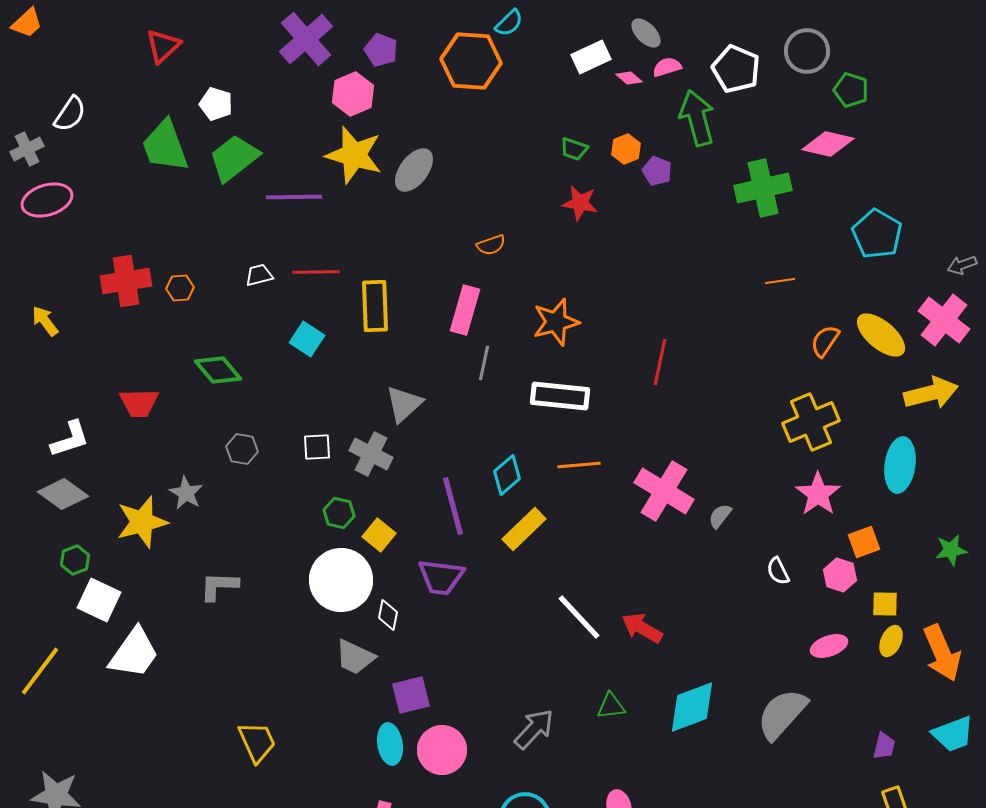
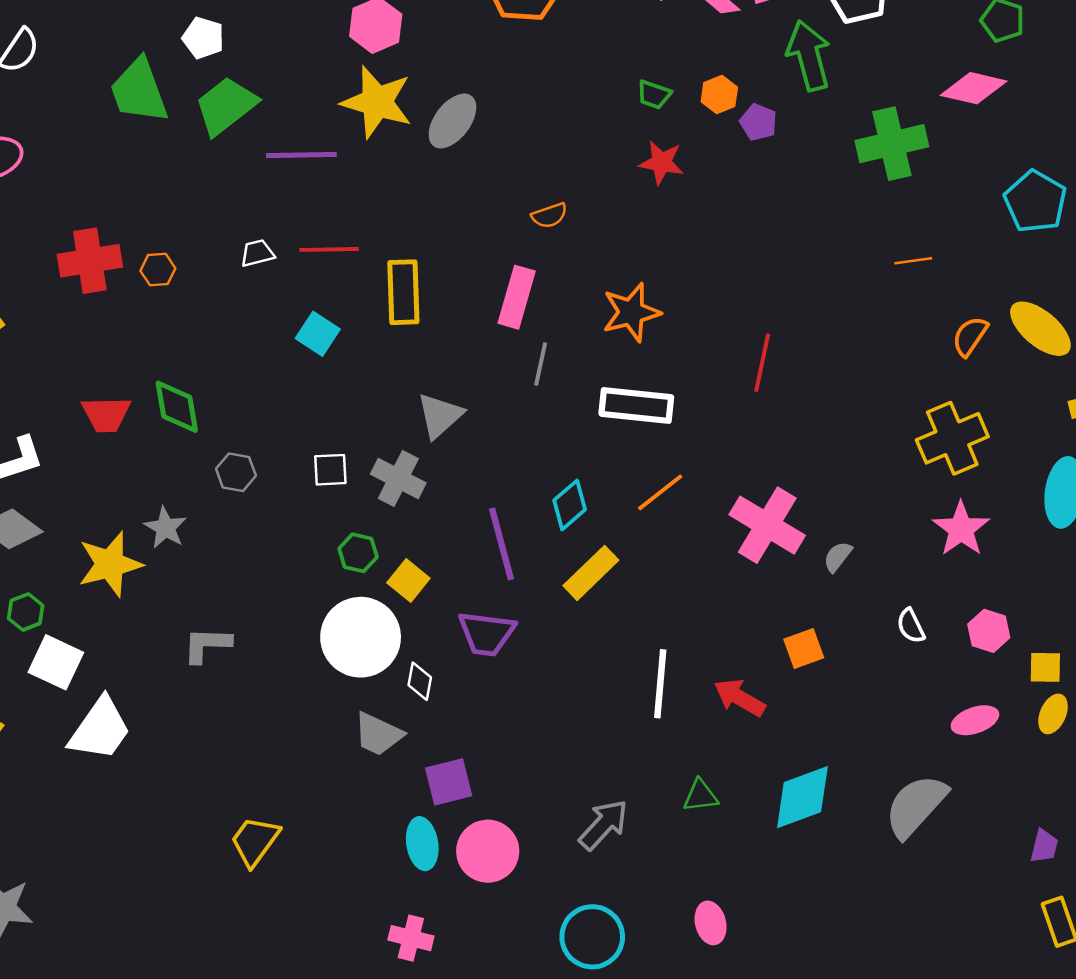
green diamond: (218, 370) -> (177, 407), moved, turned 30
orange line: (579, 465) -> (660, 492), turned -33
orange square: (864, 542) -> (804, 648), moved
white line: (579, 617) -> (660, 684), turned 48
yellow trapezoid: (257, 742) -> (255, 841), turned -120

